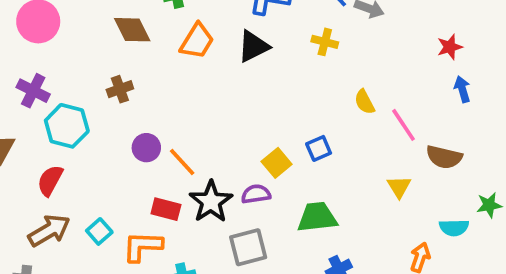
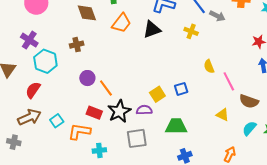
yellow triangle: (399, 187) -> (223, 115), turned -40
cyan semicircle: (454, 228) -> (249, 128), moved, turned 126

